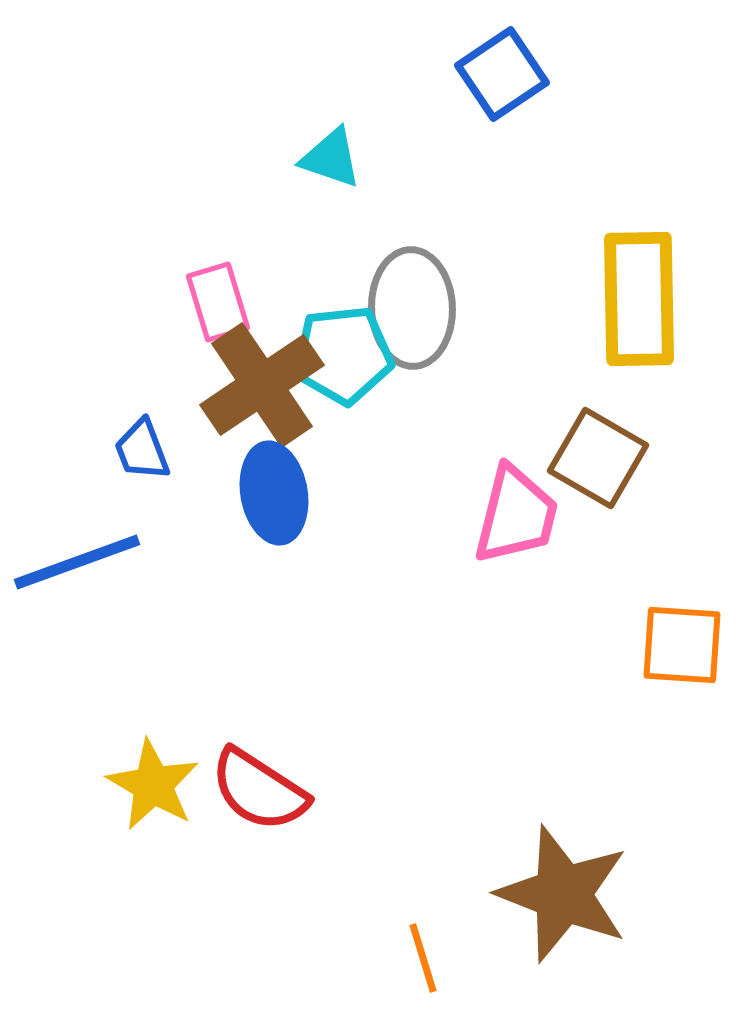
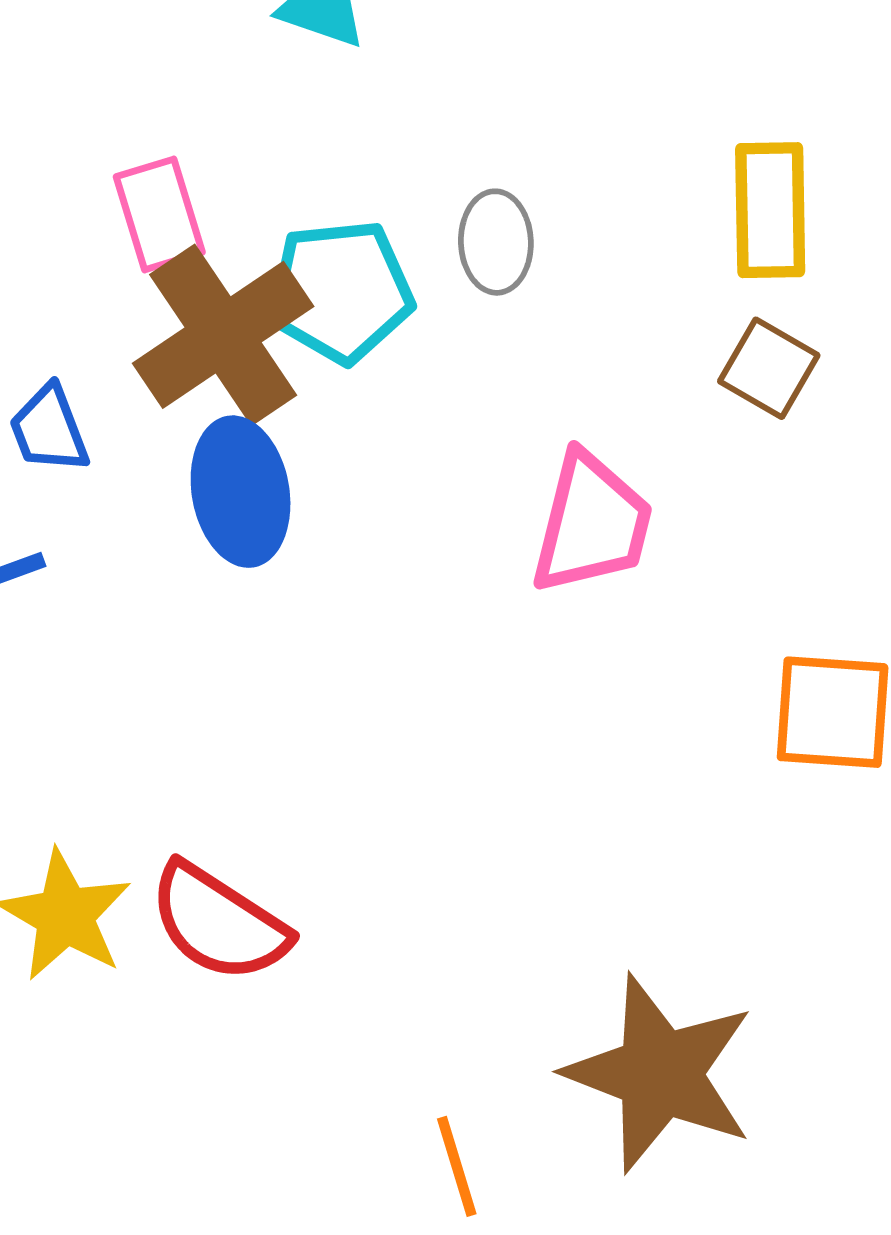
yellow rectangle: (639, 299) -> (770, 210), size x0.7
gray ellipse: (412, 308) -> (496, 242), moved, size x0.6
brown square: (598, 458) -> (769, 368), moved, size x0.7

